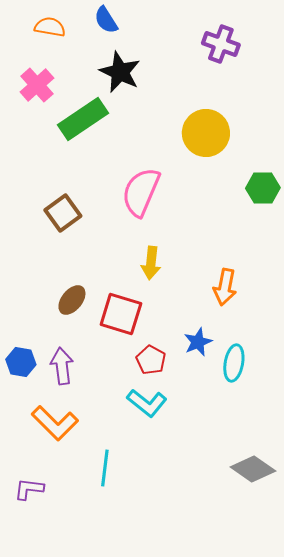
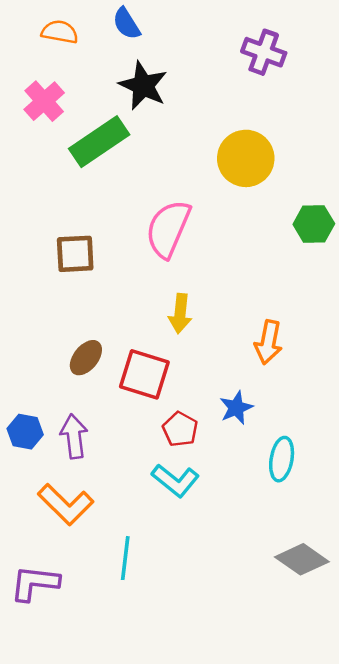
brown square: (63, 213) -> (75, 254), turned 33
cyan ellipse: (234, 363) -> (282, 459), moved
purple L-shape: (29, 489) -> (35, 583), size x1.4

